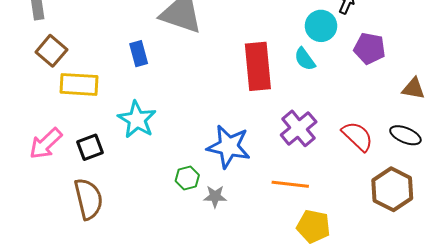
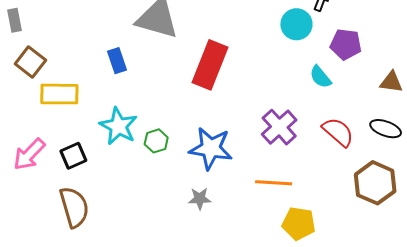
cyan semicircle: (305, 59) -> (320, 77), moved
red rectangle: (258, 66) -> (210, 65), moved, turned 30
green hexagon: (187, 178) -> (156, 141), moved

